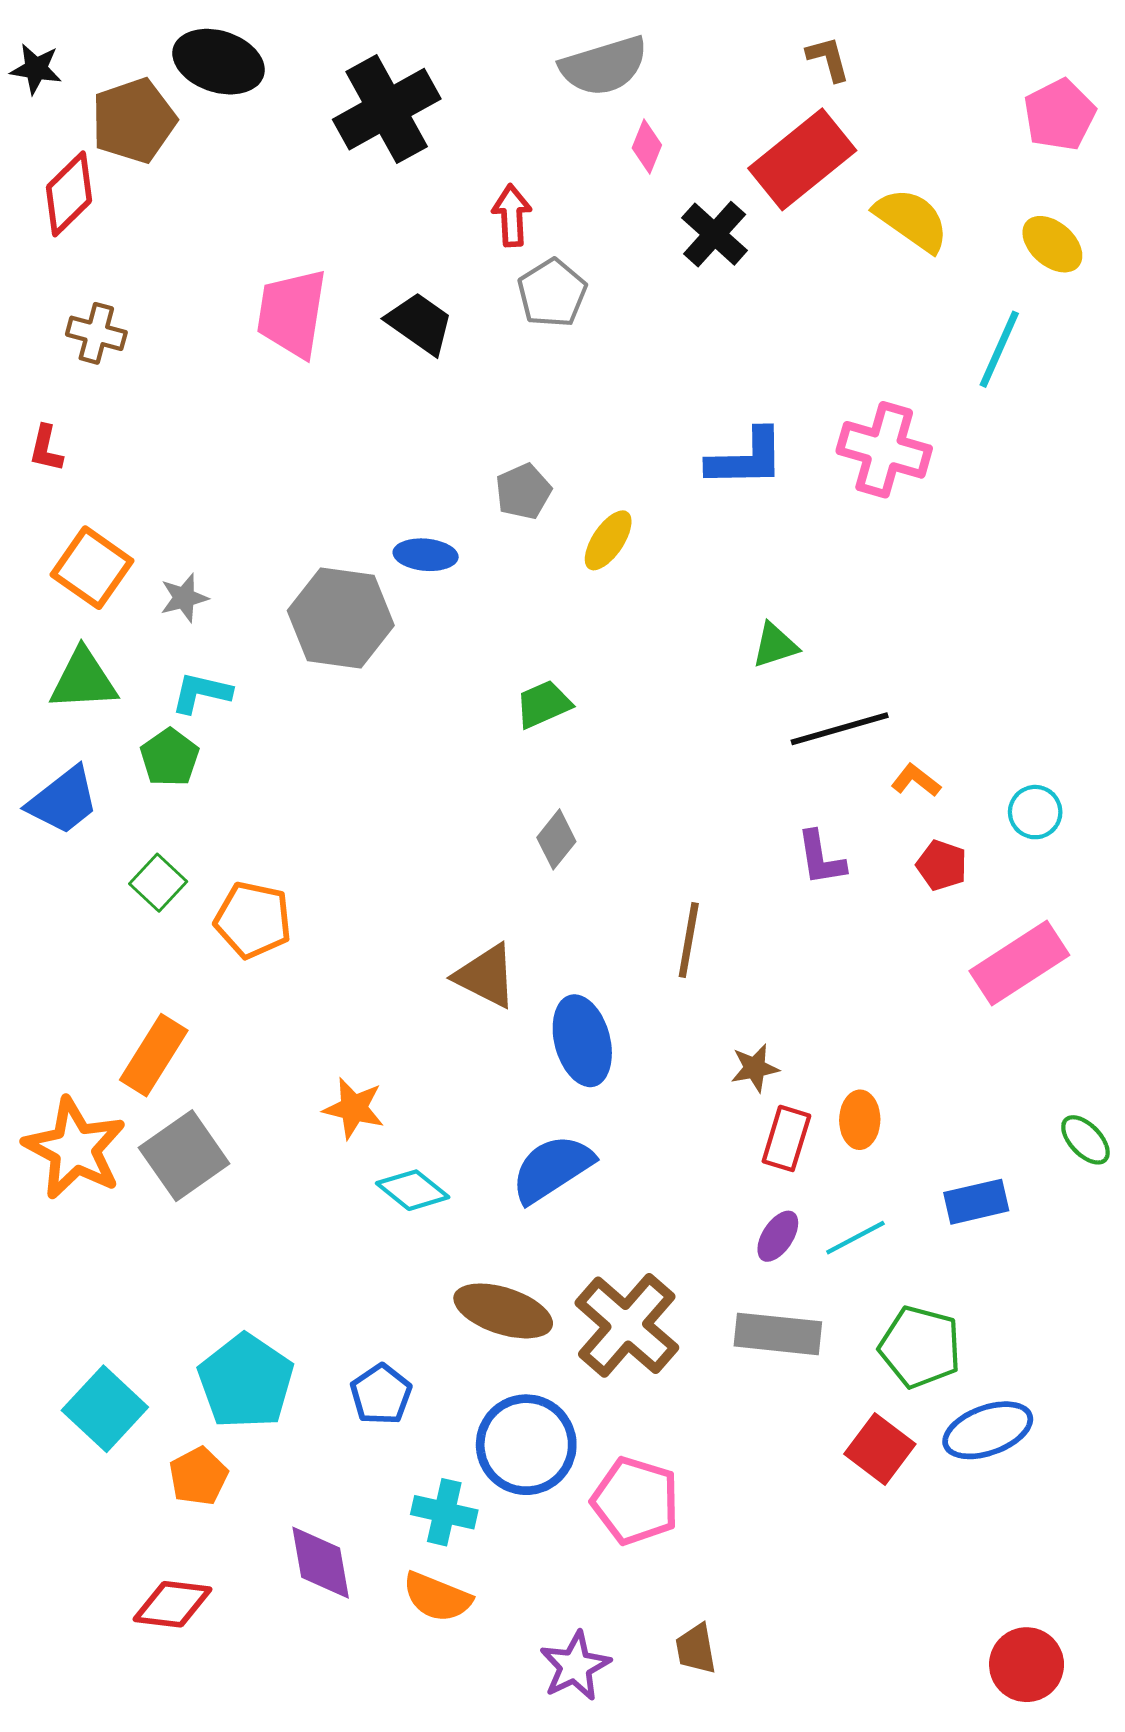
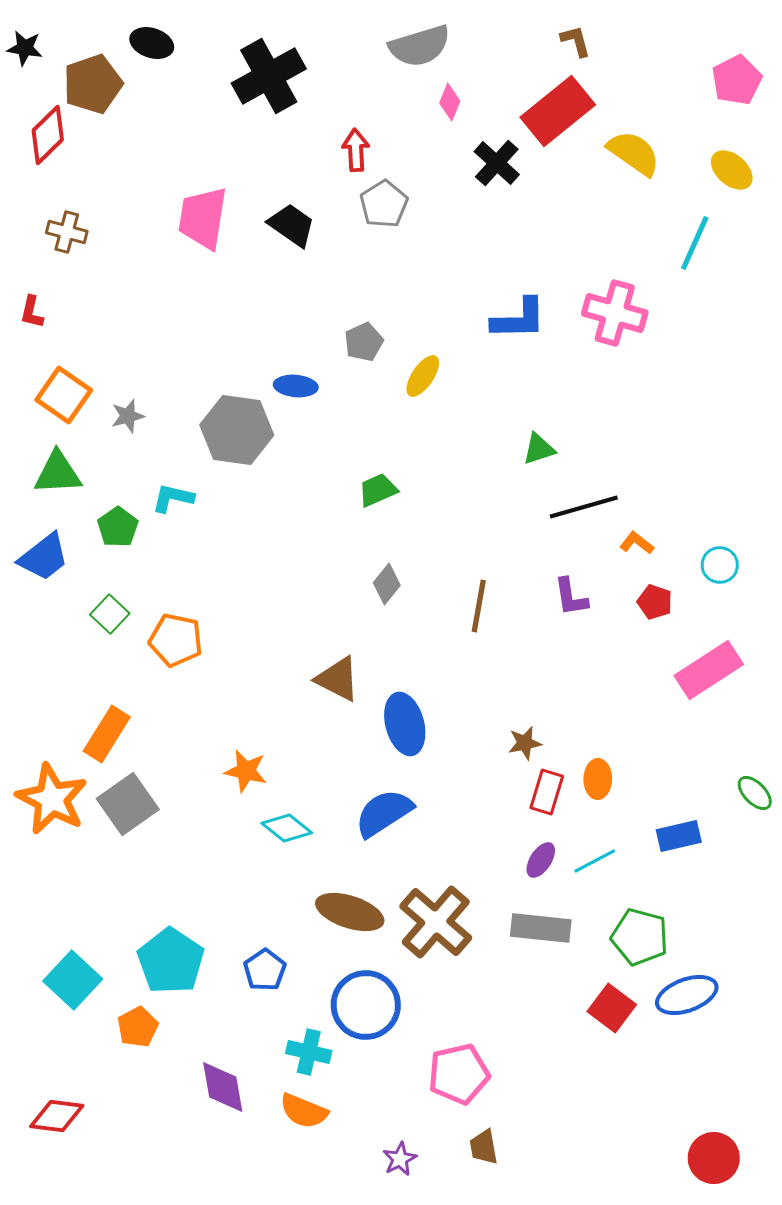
black ellipse: (219, 62) -> (152, 43), size x0.7
cyan L-shape: (201, 693) -> (173, 498), moved
brown line: (689, 940) -> (479, 606), moved
pink pentagon: (635, 1501) -> (459, 1074), moved, turned -30
red diamond: (173, 1604) -> (57, 1116), moved
purple star: (575, 1666) -> (400, 1159), size x0.7

